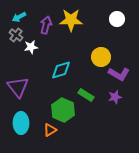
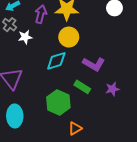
yellow circle: (101, 57) -> (69, 37), moved
purple L-shape: (119, 74) -> (94, 64), moved
orange triangle: (50, 130) -> (75, 128), moved

